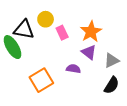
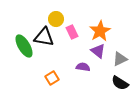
black triangle: (24, 30) -> (44, 37), moved
orange square: (41, 80) -> (52, 78), size x0.6
black semicircle: (112, 85) -> (120, 83), turned 90

